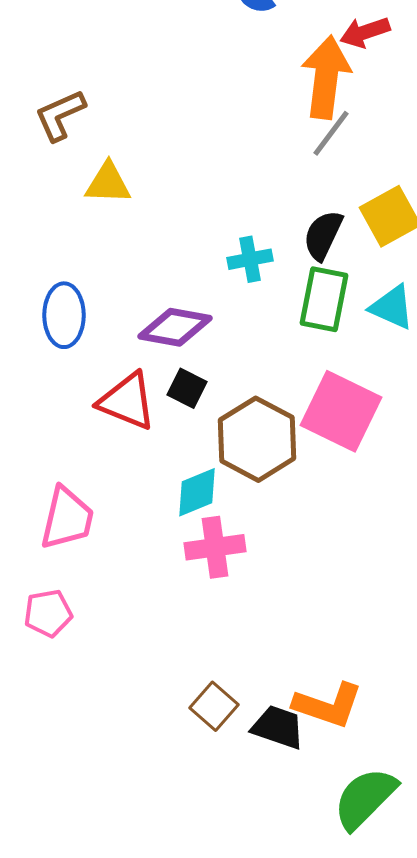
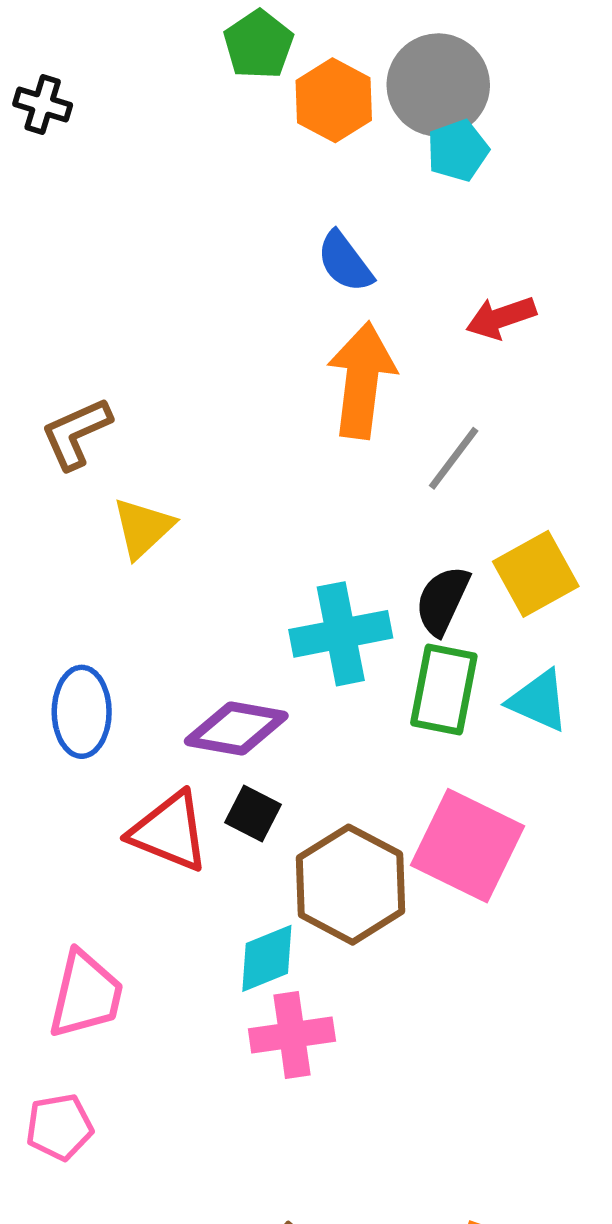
orange arrow: (326, 77) -> (362, 380), moved
yellow triangle: (108, 183) -> (143, 528), turned -45
cyan cross: (250, 259) -> (341, 634), size x1.6

